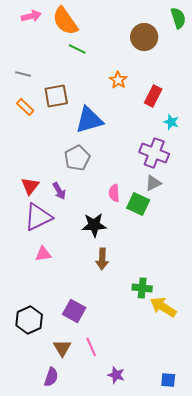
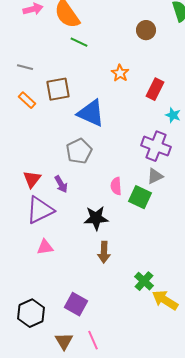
brown circle: (144, 37) -> (146, 30), size x0.7
blue triangle: (89, 120) -> (91, 113), turned 40
green cross: (142, 288) -> (144, 281), turned 36

